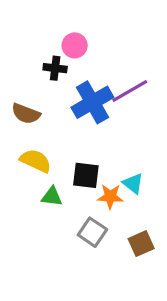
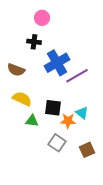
pink circle: (75, 45) -> (42, 18), moved
purple line: (130, 91) -> (77, 76), moved

